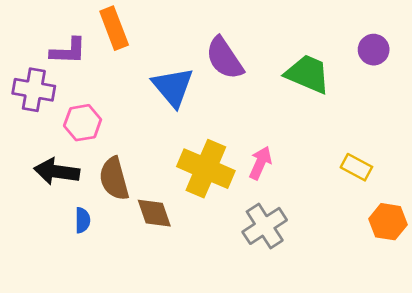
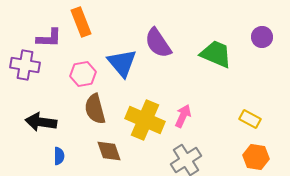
pink hexagon: (83, 123) -> (83, 74), moved
brown semicircle: (114, 179) -> (95, 109), moved
orange hexagon: (388, 222) -> (256, 157), moved

